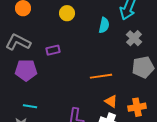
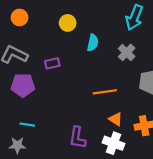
cyan semicircle: (104, 25) -> (93, 43), moved
gray cross: (134, 38) -> (127, 52), moved

